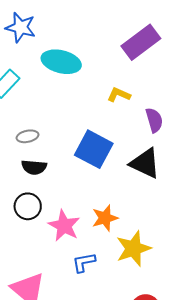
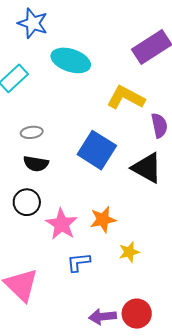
yellow L-shape: (119, 95) -> (126, 98), size x1.6
yellow star: (133, 248) -> (129, 252), size x0.6

